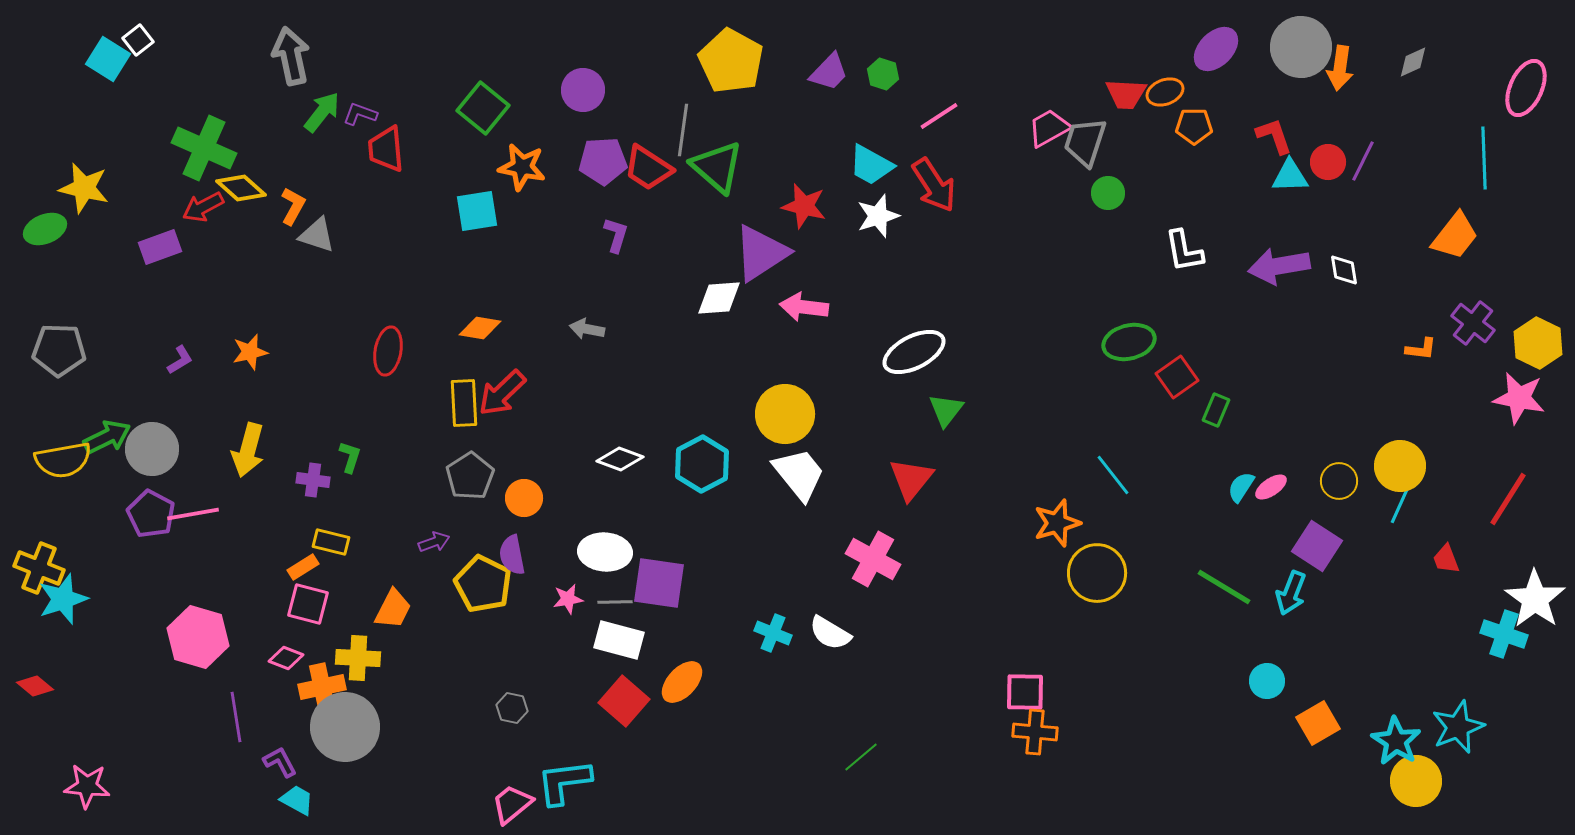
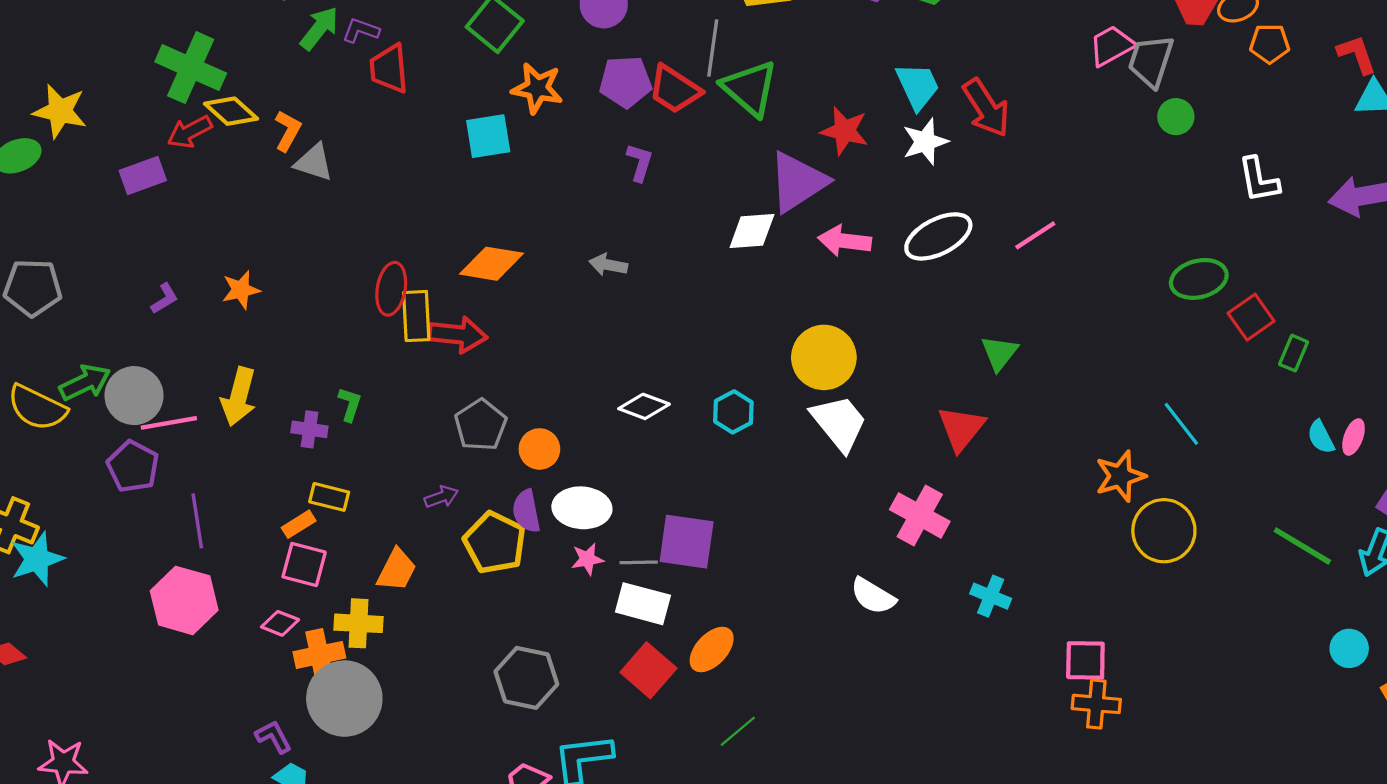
pink line: (939, 116) -> (1035, 235), moved
cyan trapezoid: (871, 165) -> (918, 86), turned -144
orange diamond: (480, 328) -> (491, 264), size x1.4
white ellipse: (914, 352) -> (938, 236), moved
red arrow: (502, 393) -> (458, 335), moved, turned -130
yellow rectangle: (464, 403) -> (416, 316), moved
yellow semicircle: (63, 460) -> (37, 408), turned 36
cyan hexagon: (702, 464) -> (733, 412), size x0.7
cyan semicircle: (1241, 487) -> (1321, 437), turned -60
pink ellipse: (1271, 487) -> (1354, 437), turned -36
pink line: (193, 514) -> (169, 423), moved
white ellipse: (605, 552) -> (582, 508), moved
cyan cross: (773, 633) -> (991, 596), moved
gray hexagon: (512, 708) -> (526, 678), size x1.8
purple line: (236, 717) -> (197, 521), moved
green line: (861, 757) -> (738, 731), moved

